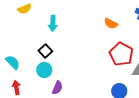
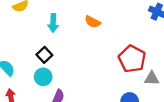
orange semicircle: (111, 24) -> (93, 22), moved

